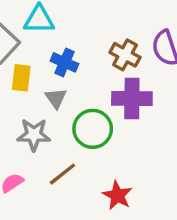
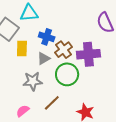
brown cross: (125, 55) -> (64, 50), moved, turned 30
gray triangle: (56, 98) -> (44, 59), turned 40

